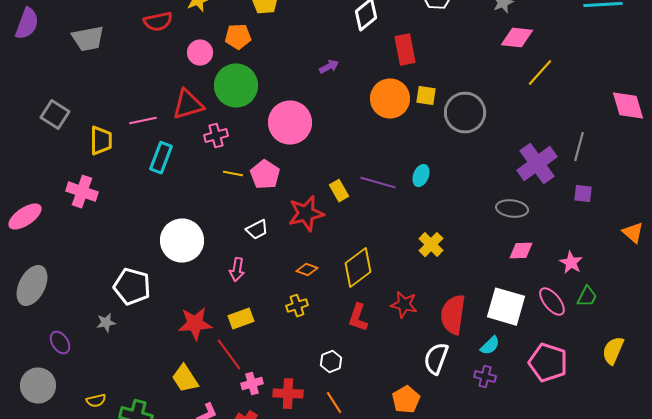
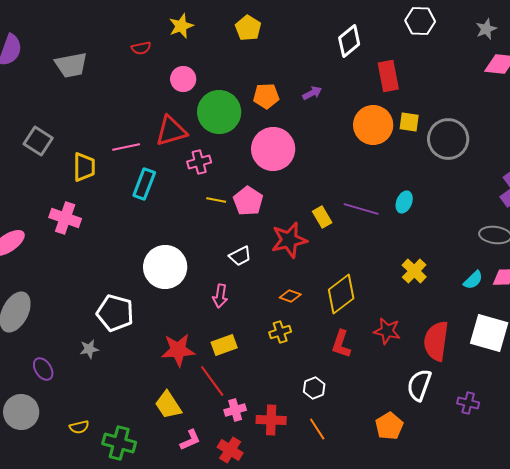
red semicircle: (158, 22) -> (141, 48), size x0.7
orange pentagon: (238, 37) -> (266, 96), moved
cyan semicircle: (490, 346) -> (473, 280), moved

